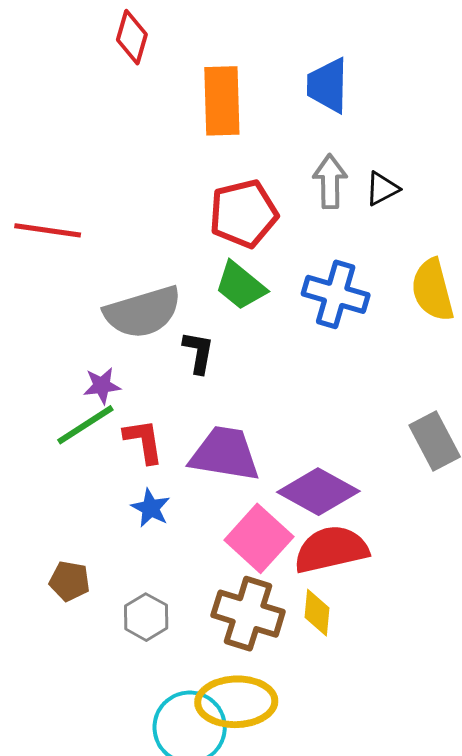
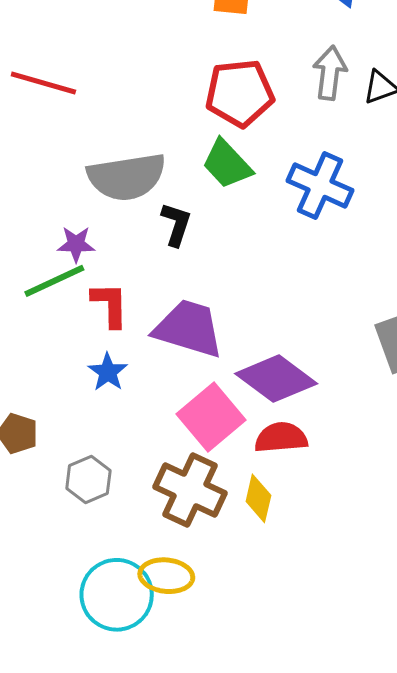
red semicircle: (331, 549) -> (281, 438), size x0.7
yellow ellipse: (236, 702) -> (166, 576), size x0.7

